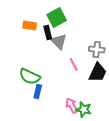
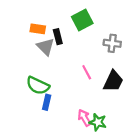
green square: (57, 18) -> (82, 20), moved
gray triangle: (59, 42) -> (46, 47), moved
gray cross: (97, 50) -> (112, 43), moved

